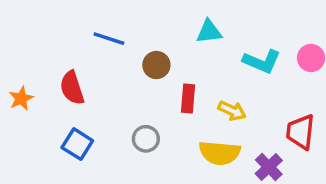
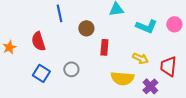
blue line: (109, 39) -> (59, 13), turned 60
yellow arrow: (232, 111) -> (140, 58), moved
gray circle: (146, 139) -> (71, 69), moved

